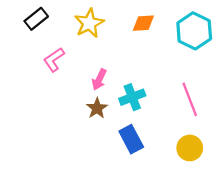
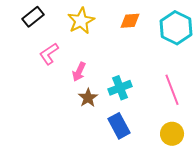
pink arrow: (99, 80) -> (79, 72), moved

